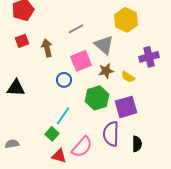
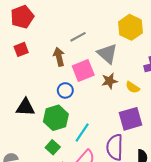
brown arrow: (47, 48) -> (59, 57), moved
black triangle: (16, 88) -> (25, 107), moved
green hexagon: (97, 98) -> (56, 118), moved
cyan line: (63, 116) -> (82, 133), moved

